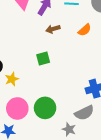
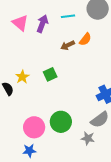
brown arrow: (53, 29) -> (68, 45), moved
yellow star: (12, 79) -> (22, 77), moved

